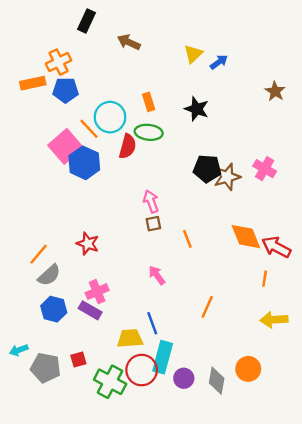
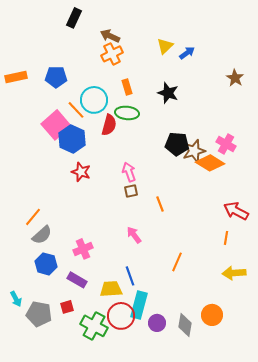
orange cross: (58, 62) -> (112, 54), moved
orange rectangle: (33, 83) -> (16, 77), moved
orange diamond: (246, 237) -> (210, 163), moved, turned -36
red star: (88, 244) -> (81, 172), moved
purple rectangle: (90, 310) -> (77, 280), moved
cyan arrow: (19, 350) -> (16, 299), turned -98

